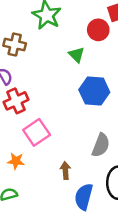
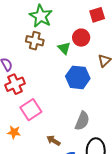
red circle: (98, 30) -> (81, 38), moved
brown cross: (15, 44) -> (35, 41), moved
brown arrow: (65, 170) -> (53, 141), turned -56

